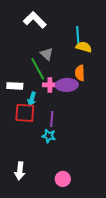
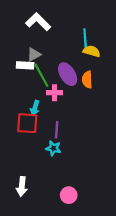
gray triangle: (47, 54) -> (34, 55), moved, turned 48
purple ellipse: (67, 85) -> (68, 74), moved, turned 60
white rectangle: (15, 86) -> (25, 65), moved

